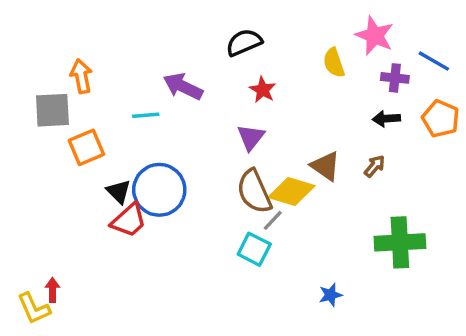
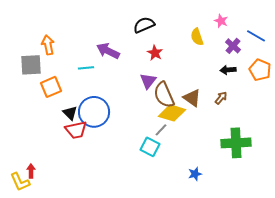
pink star: (375, 36) -> (221, 21), size x0.6
purple cross: (395, 78) -> (233, 46), turned 35
brown semicircle: (254, 192) -> (164, 95), moved
red trapezoid: (129, 220) -> (76, 130), turned 30

